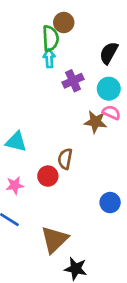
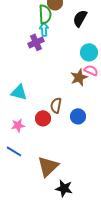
black semicircle: (109, 53) -> (80, 18), moved
purple cross: (73, 81) -> (36, 42), moved
brown star: (96, 122) -> (79, 77), turned -30
blue circle: (110, 203) -> (78, 116), moved

